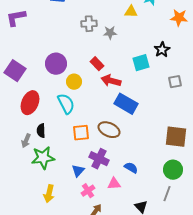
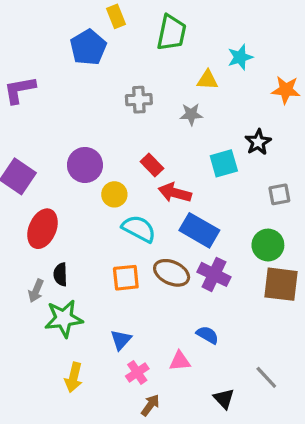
gray star: (110, 33) -> (191, 114), moved
cyan semicircle: (66, 104) -> (139, 229), moved, turned -35
purple cross: (99, 159) -> (214, 274), moved
green circle: (173, 170) -> (268, 245), moved
gray line: (167, 194) -> (266, 377), turned -63

